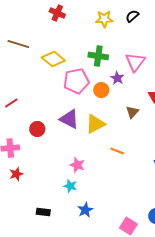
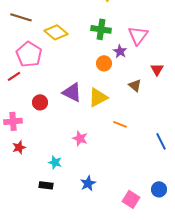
pink pentagon: (76, 81) -> (29, 54), moved, turned -30
brown triangle: (132, 112) -> (135, 85), turned -32
cyan star: (70, 186) -> (55, 162), moved

